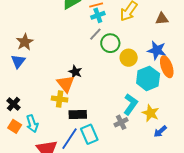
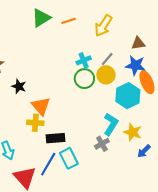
cyan cross: (98, 15) -> (84, 60), moved
brown triangle: (162, 19) -> (138, 43), moved
gray line: (95, 34) -> (107, 59), moved
green circle: (110, 43) -> (84, 79), moved
black star: (75, 72) -> (19, 86), moved

